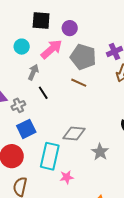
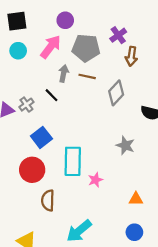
black square: (41, 21) -> (17, 21), moved
gray arrow: (33, 72) -> (64, 73), moved
gray cross: (18, 105) -> (26, 105), moved
gray diamond: (74, 133) -> (116, 93), moved, turned -40

